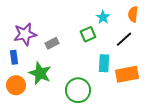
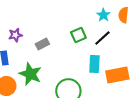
cyan star: (103, 17) -> (103, 15), moved
purple star: (25, 34) -> (15, 35), size x0.6
black line: (124, 39) -> (102, 38), moved

